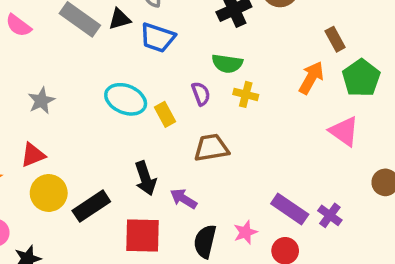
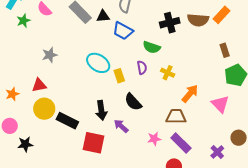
green semicircle: (227, 64) -> (152, 47), moved
orange arrow: (311, 78) -> (190, 94), moved
brown trapezoid: (211, 148) -> (176, 116), moved
black rectangle: (91, 206) -> (67, 121), turned 50
purple cross: (330, 215) -> (217, 152), moved
pink star: (245, 232) -> (154, 139), moved
black semicircle: (205, 241) -> (133, 102), moved, turned -66

